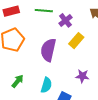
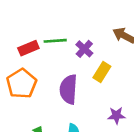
red rectangle: (11, 11) -> (28, 48), moved

